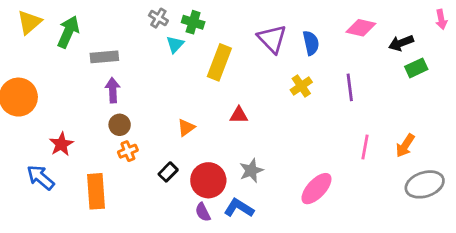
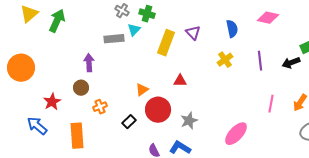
purple triangle: (272, 39) -> (193, 33), moved, size x0.7
black arrow: (401, 43) -> (291, 63), moved
gray rectangle: (104, 57) -> (114, 39), moved
brown circle: (120, 125) -> (81, 88), moved
red circle: (208, 180) -> (158, 110), moved

